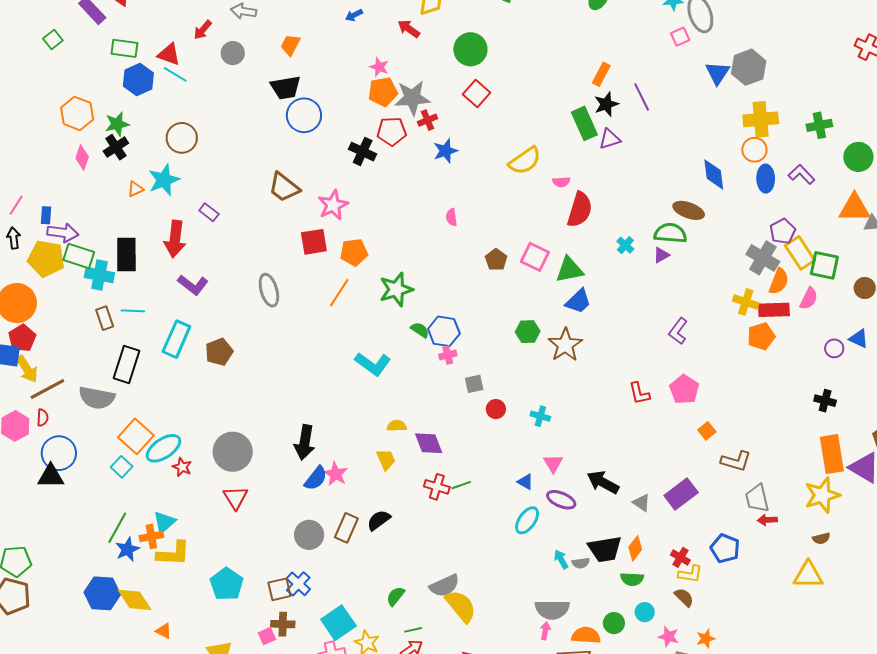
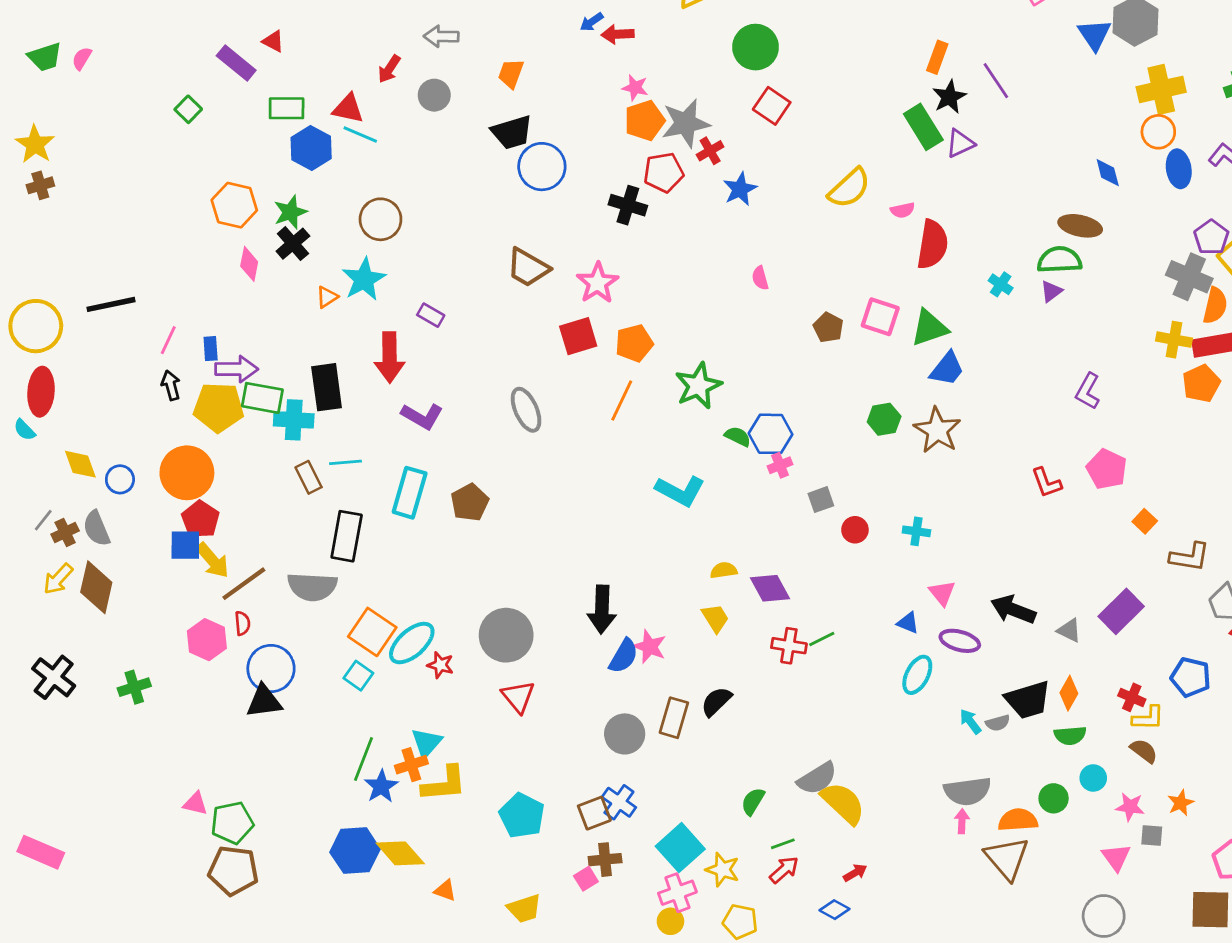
red arrow: (409, 29) -> (618, 34), moved, turned -30
blue diamond: (714, 174) -> (1108, 173), size x0.7

